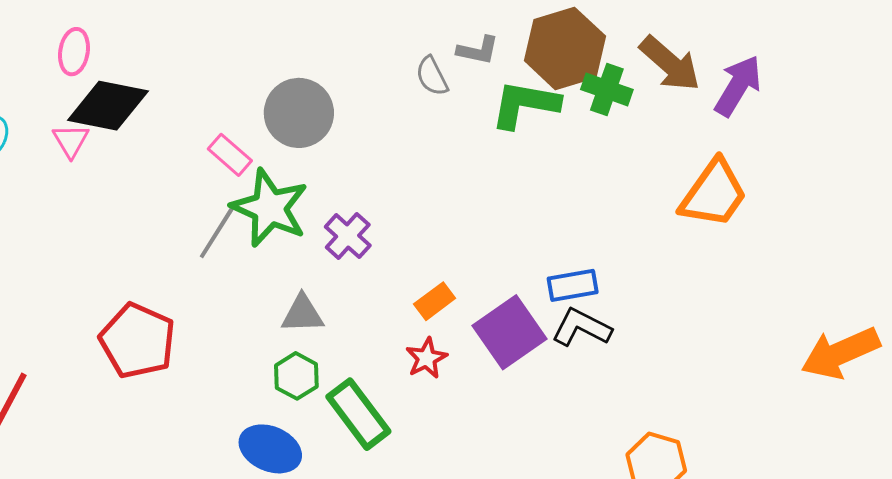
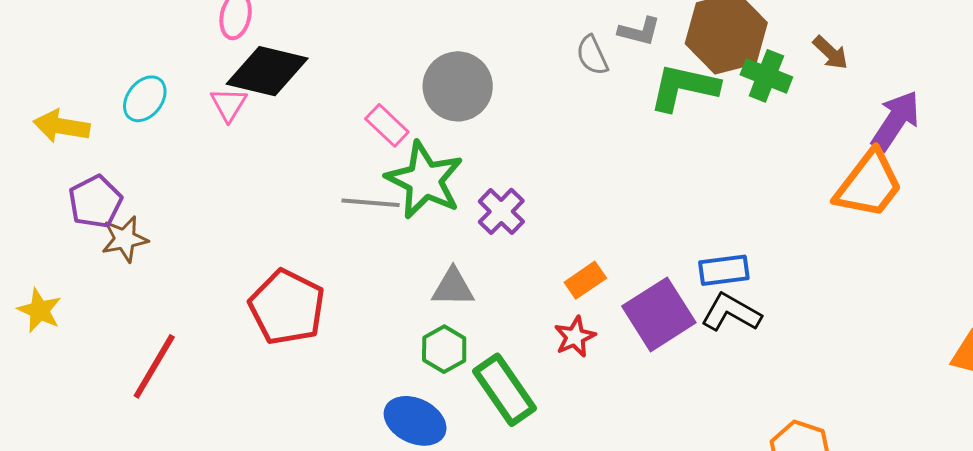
brown arrow: (670, 64) -> (830, 53), size x0.6
purple arrow: (738, 86) -> (896, 121), moved
gray line: (217, 233) -> (371, 203), turned 60

